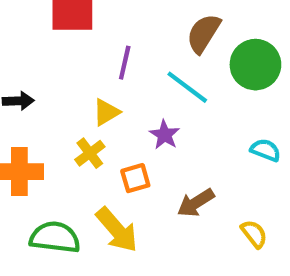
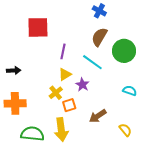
yellow triangle: (106, 112) -> (65, 74), moved
yellow cross: (90, 153) -> (56, 93), moved
yellow arrow: (117, 230) -> (61, 130), turned 35

